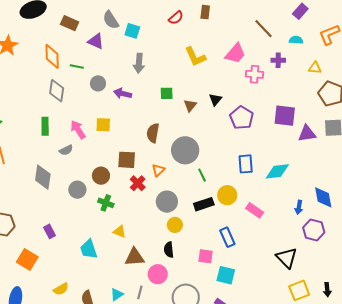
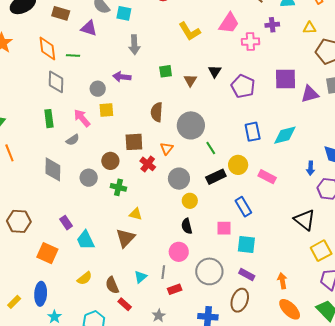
gray circle: (98, 83) -> (98, 89), moved
cyan trapezoid: (89, 249) -> (86, 240), moved
brown triangle: (134, 257) -> (125, 238), moved, turned -35

